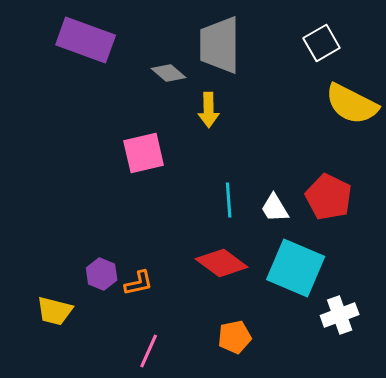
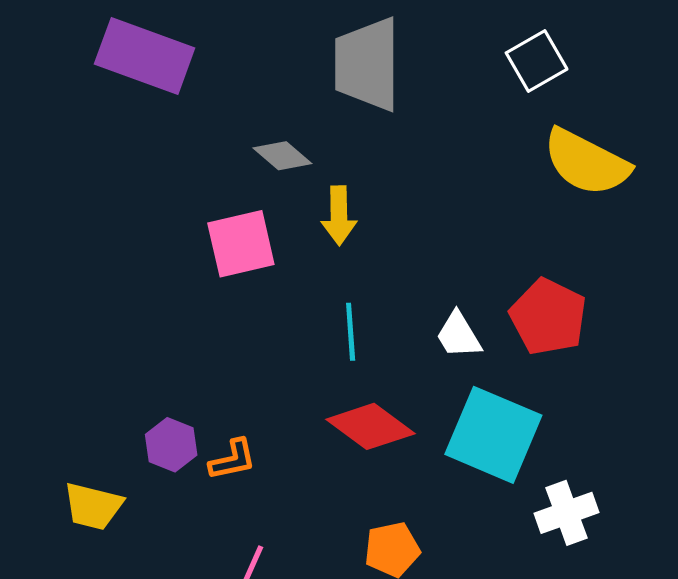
gray diamond: (169, 73) -> (282, 156), moved
yellow arrow: (209, 110) -> (339, 216), moved
cyan line: (229, 200) -> (351, 332), moved

